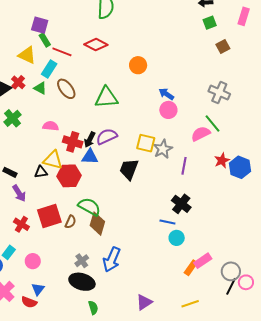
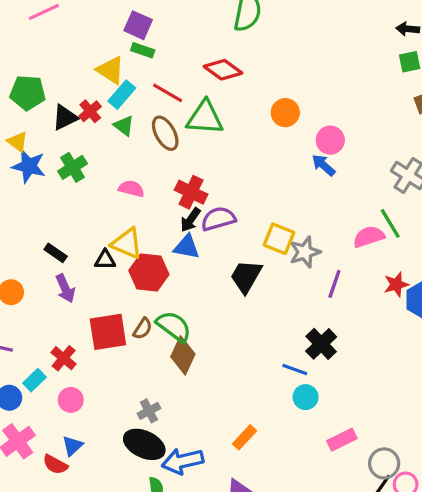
green rectangle: (45, 40) -> (143, 50), turned -48
red line: (62, 52) -> (168, 93), moved
cyan rectangle: (49, 69) -> (122, 95), moved
green triangle: (106, 97) -> (205, 118), moved
pink circle: (168, 110) -> (330, 140), moved
red cross: (73, 142) -> (191, 192), moved
brown semicircle: (70, 222) -> (143, 329), moved
red cross: (21, 224) -> (64, 358), moved
blue arrow: (112, 259) -> (183, 461), moved, turned 45
orange rectangle: (191, 268) -> (245, 437), moved

